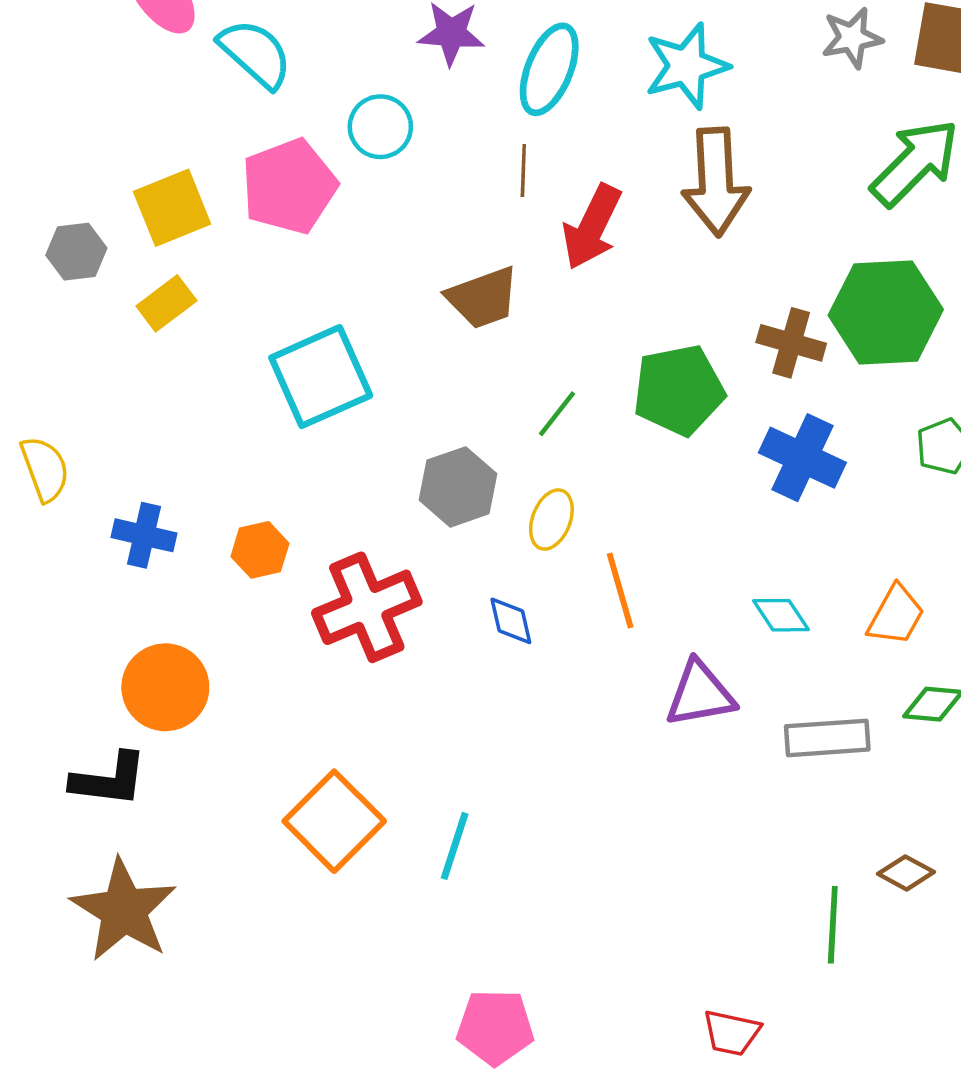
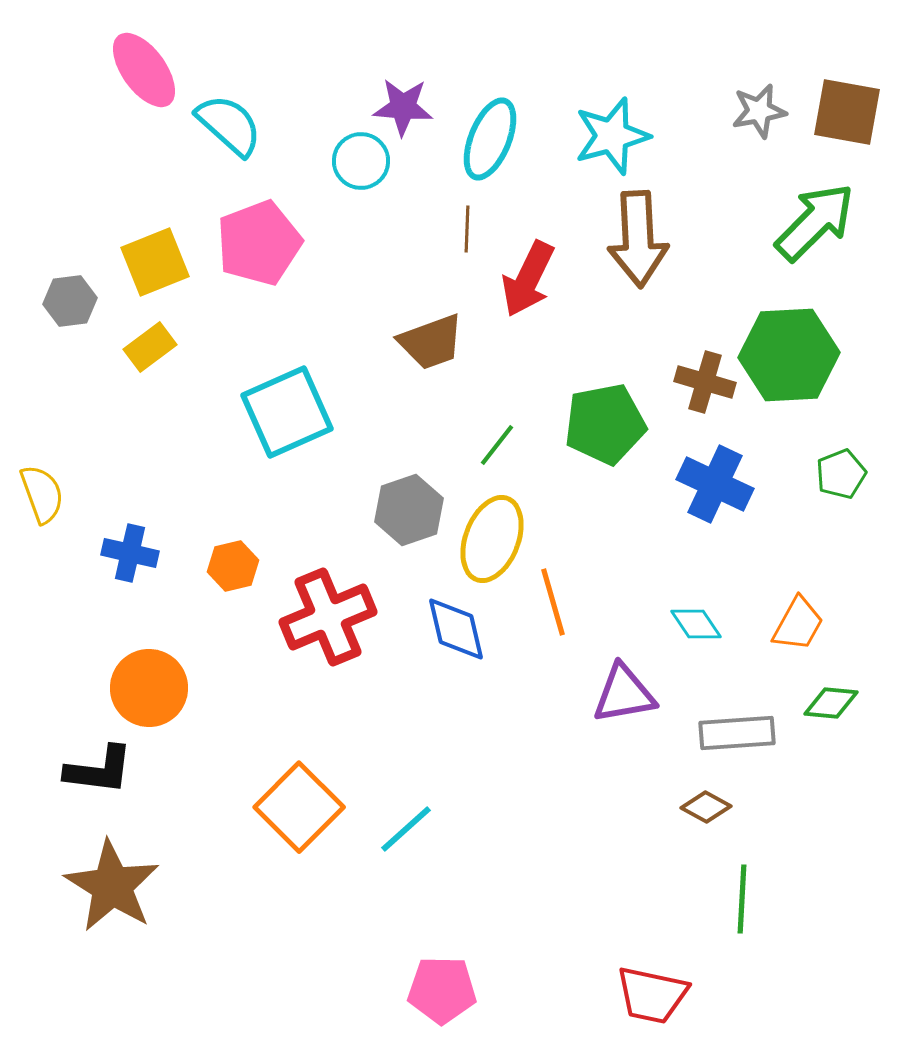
cyan circle: (380, 127) -> (361, 161), moved
yellow ellipse: (551, 520) -> (492, 539), size x1.6
blue diamond: (511, 621) -> (456, 629), size x1.5
cyan line: (455, 846) -> (406, 829), turned 30
brown diamond: (906, 873) -> (706, 807), moved
red trapezoid: (732, 1033) -> (652, 995), size x1.4

